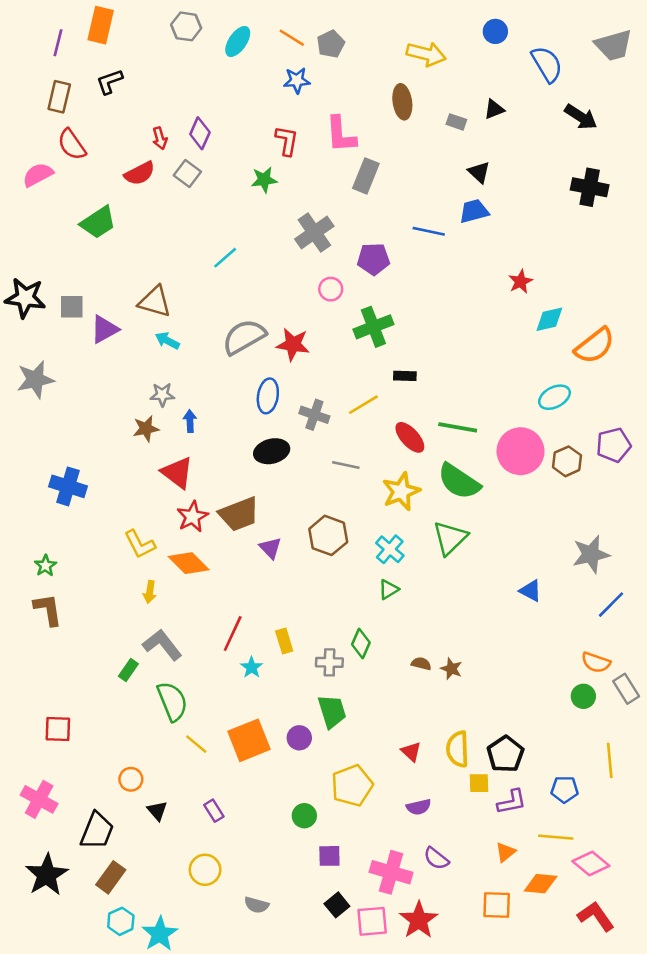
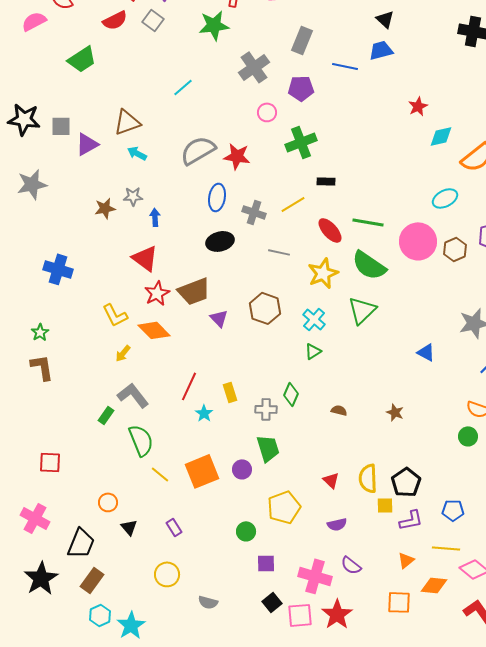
gray rectangle: (366, 176) -> (302, 40), moved
green star: (264, 180) -> (214, 25), size x1.4
brown triangle: (155, 302) -> (127, 122), turned -36
brown star: (146, 429) -> (105, 208), moved
yellow arrow: (150, 592) -> (123, 353), turned 30
brown star: (451, 669) -> (395, 412), moved

